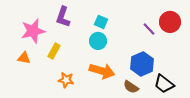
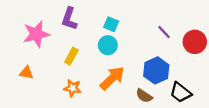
red circle: (170, 22) -> (195, 42), moved
yellow rectangle: (54, 51) -> (71, 56), moved
orange triangle: (24, 58) -> (26, 73), moved
orange arrow: (102, 71) -> (112, 78), turned -60

